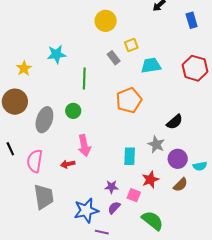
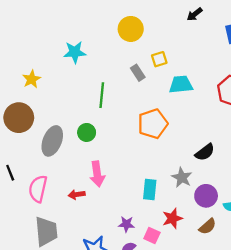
cyan star: (57, 54) -> (75, 52), moved

